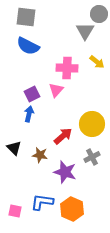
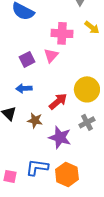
blue arrow: (29, 114) -> (24, 88), moved, turned -105

